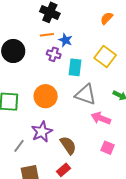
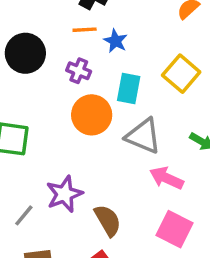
purple cross: (54, 54) -> (79, 71), moved
orange circle: (46, 96) -> (92, 115), moved
pink square: (108, 148) -> (174, 229), size x1.5

